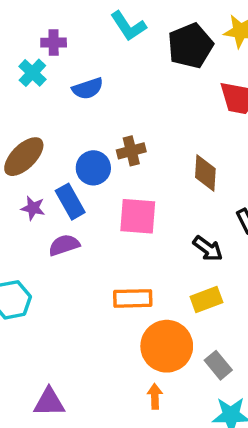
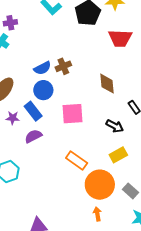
blue semicircle: (88, 89) -> (42, 68), moved
brown cross: (131, 151) -> (63, 66), moved
orange rectangle: (133, 298) -> (77, 160), turned 45

